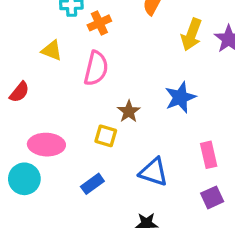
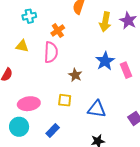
orange cross: (99, 23) -> (58, 31), moved
yellow square: (106, 136) -> (65, 100), moved
pink rectangle: (209, 155) -> (126, 70), moved
blue rectangle: (92, 184) -> (53, 130), moved

